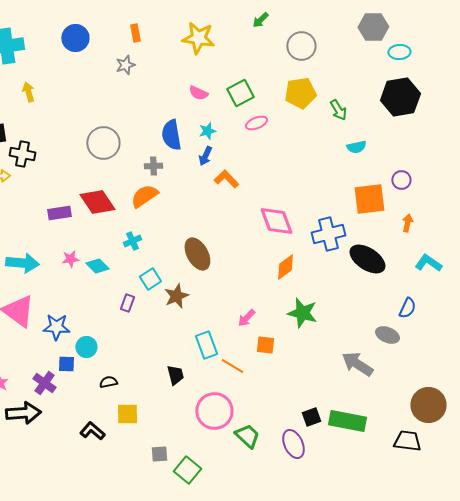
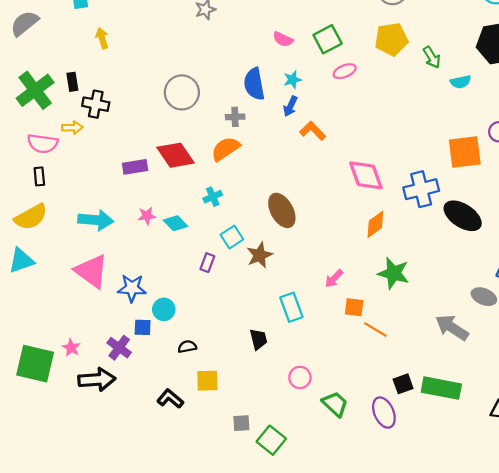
cyan semicircle: (356, 147) -> (460, 82), moved
orange line: (232, 366) -> (375, 330), moved
pink circle: (214, 411) -> (300, 377), size x0.6

